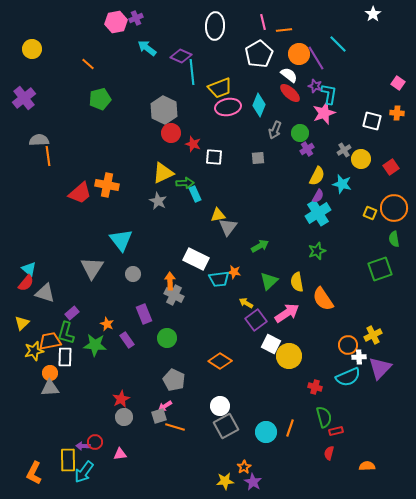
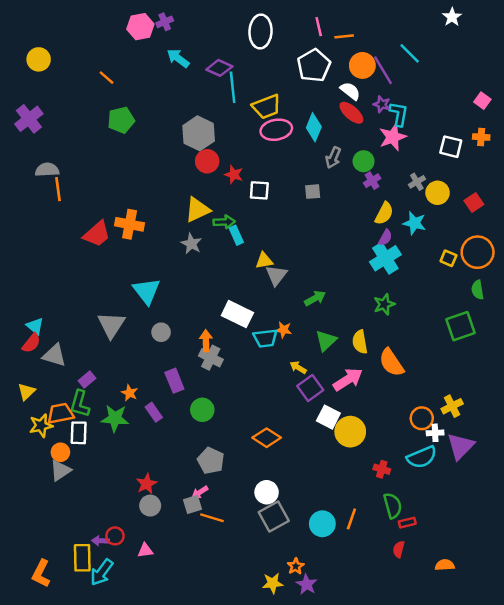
gray triangle: (50, 388) -> (60, 470), turned -30

